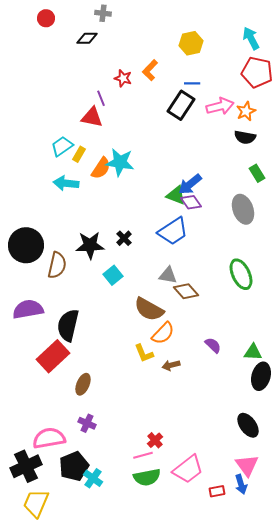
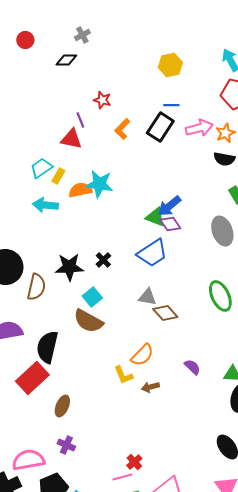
gray cross: (103, 13) -> (82, 35), turned -35
orange L-shape: (150, 70) -> (122, 129), moved
orange semicircle: (101, 168) -> (80, 190), turned -135
brown semicircle: (149, 309) -> (88, 321), moved

